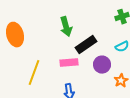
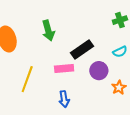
green arrow: (66, 27) -> (48, 31), moved

